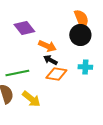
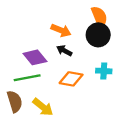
purple diamond: (24, 28) -> (35, 57), moved
orange arrow: (47, 46) -> (61, 30), moved
black arrow: (50, 60) -> (64, 51), moved

